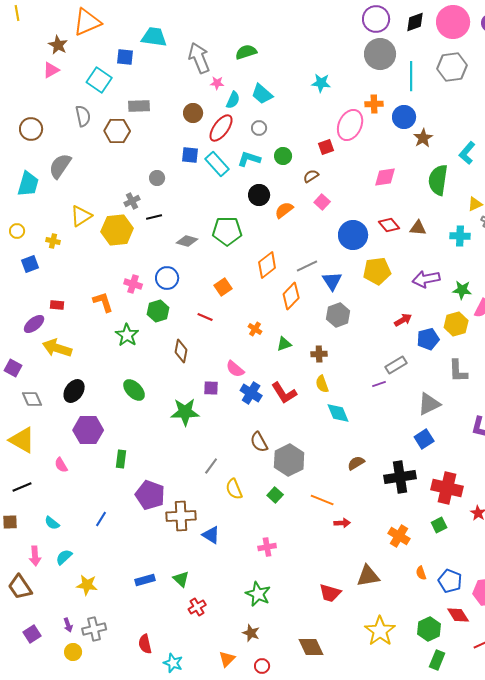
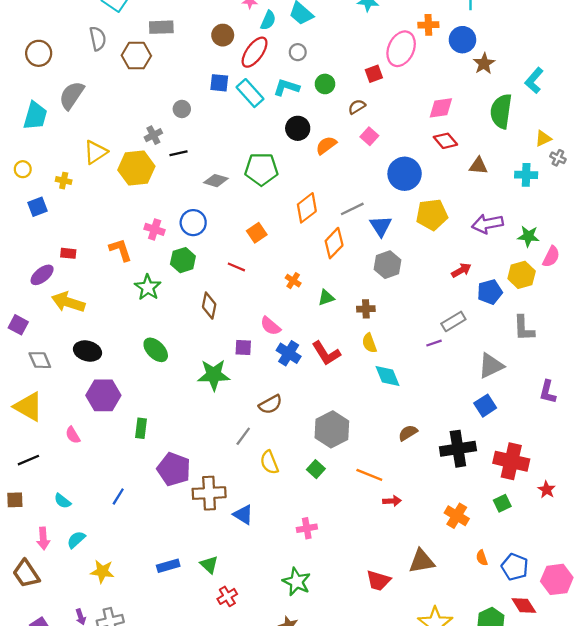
red diamond: (389, 225) -> (445, 141), moved
black ellipse: (74, 391) -> (88, 351), turned 70
brown semicircle: (259, 442) -> (270, 404), moved, turned -90

